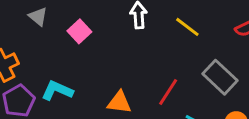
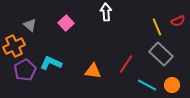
gray triangle: (38, 17) -> (30, 25), moved
yellow line: (187, 27) -> (157, 27), moved, turned 30

